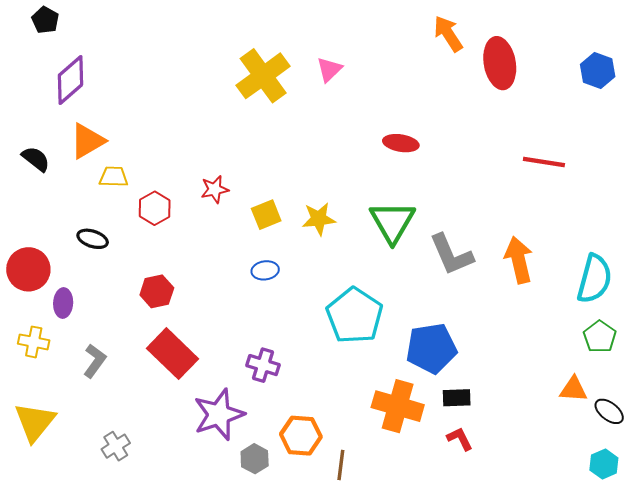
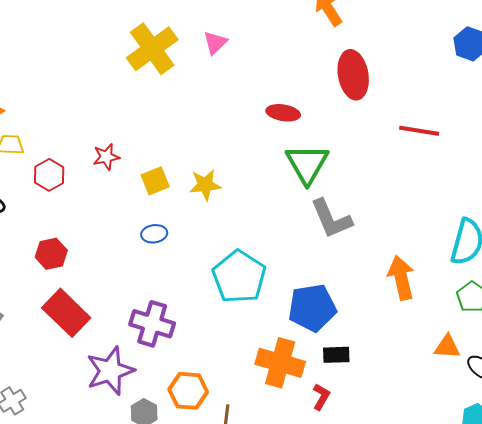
red ellipse: (500, 63) -> (353, 75), moved
green triangle: (392, 222) -> (307, 164), moved
orange arrow: (519, 260) -> (401, 278), moved
purple cross: (263, 365) -> (152, 324), size x1.4
red L-shape: (460, 439) -> (321, 397), moved, turned 56

